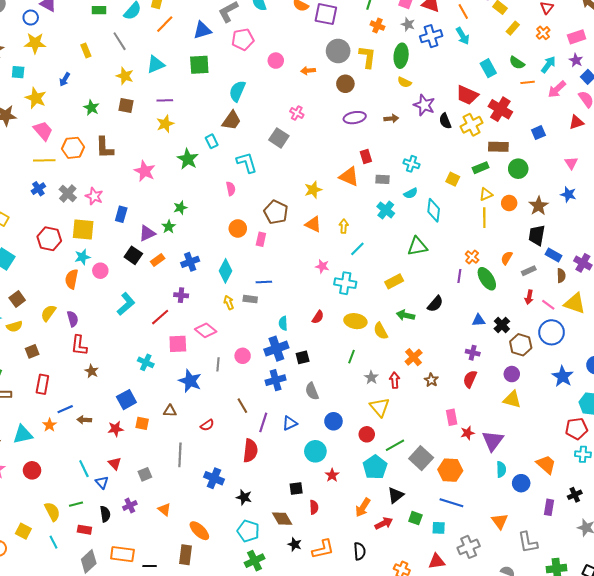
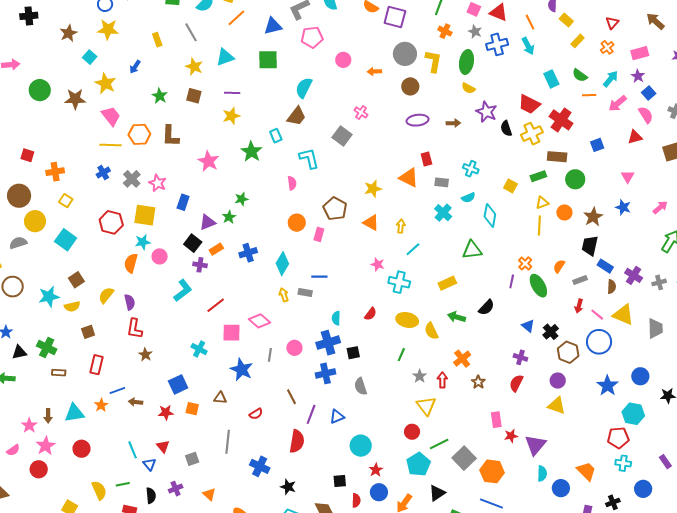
cyan square: (18, 72) -> (90, 57), turned 32
purple cross: (181, 295) -> (200, 265), moved
blue triangle: (479, 320) -> (528, 326), turned 40
blue circle: (333, 421) -> (379, 492), moved

